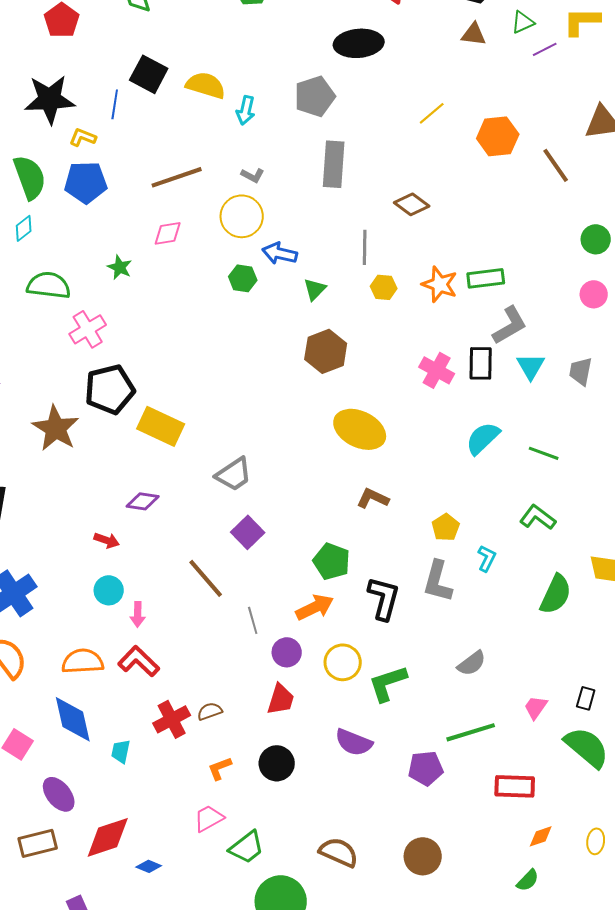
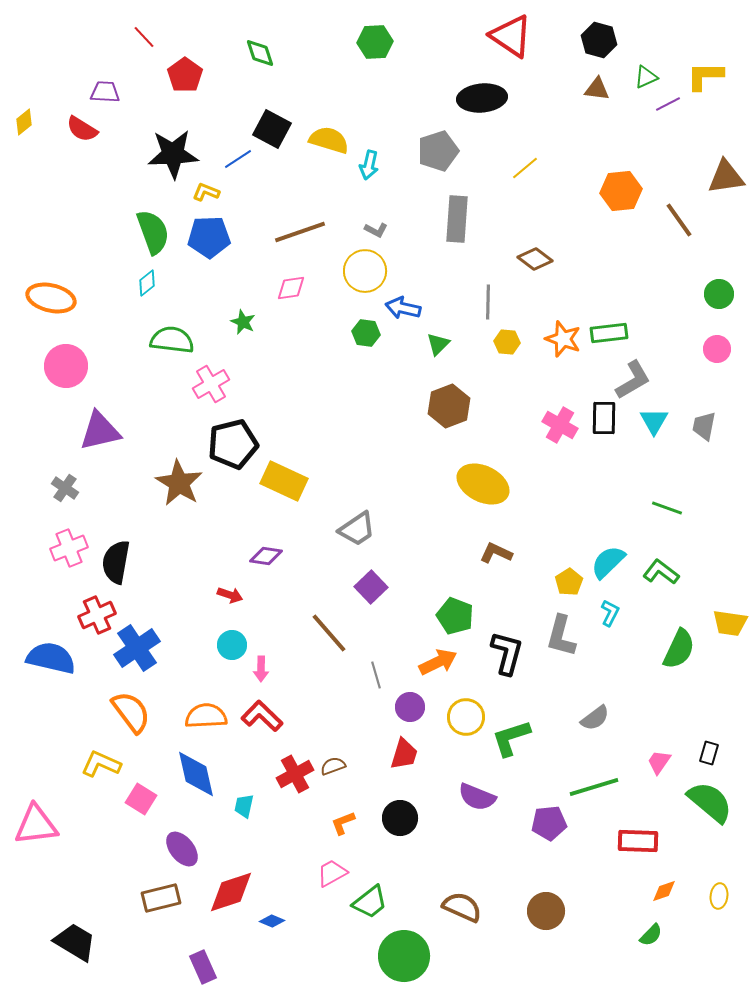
blue line: (115, 104) -> (238, 159), turned 48
yellow line: (432, 113) -> (525, 168), moved
cyan semicircle: (483, 438) -> (608, 562), moved

